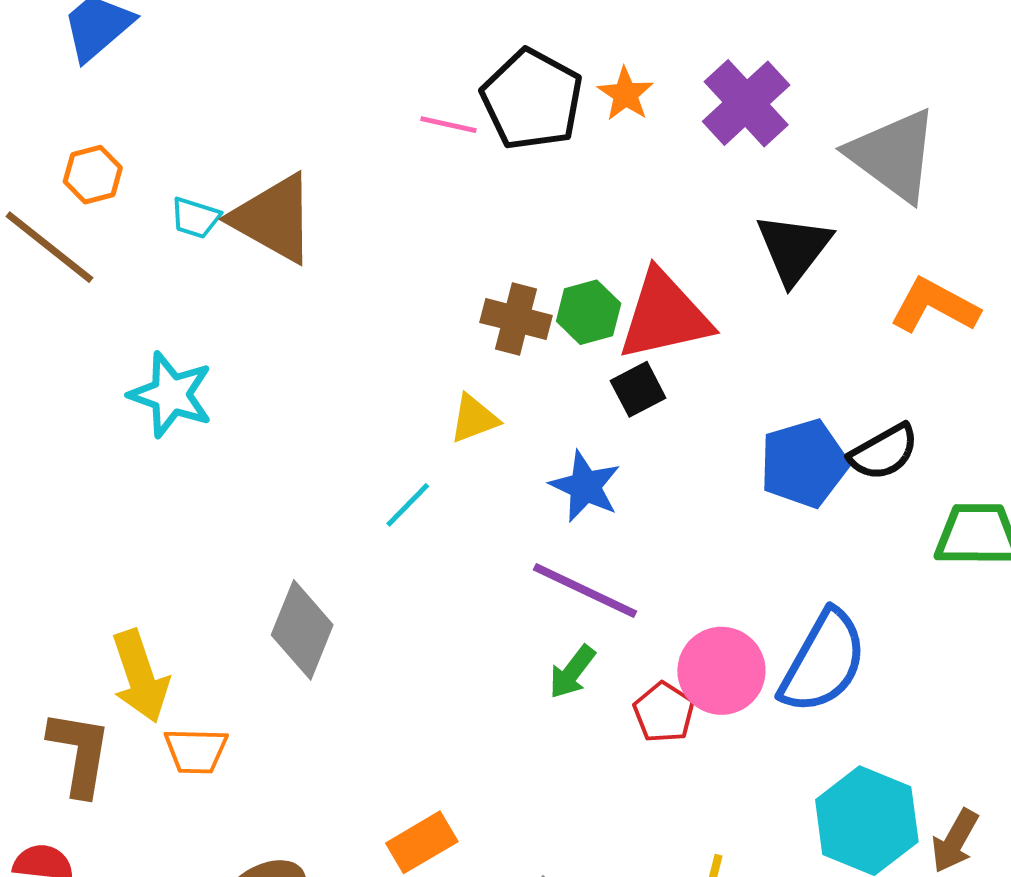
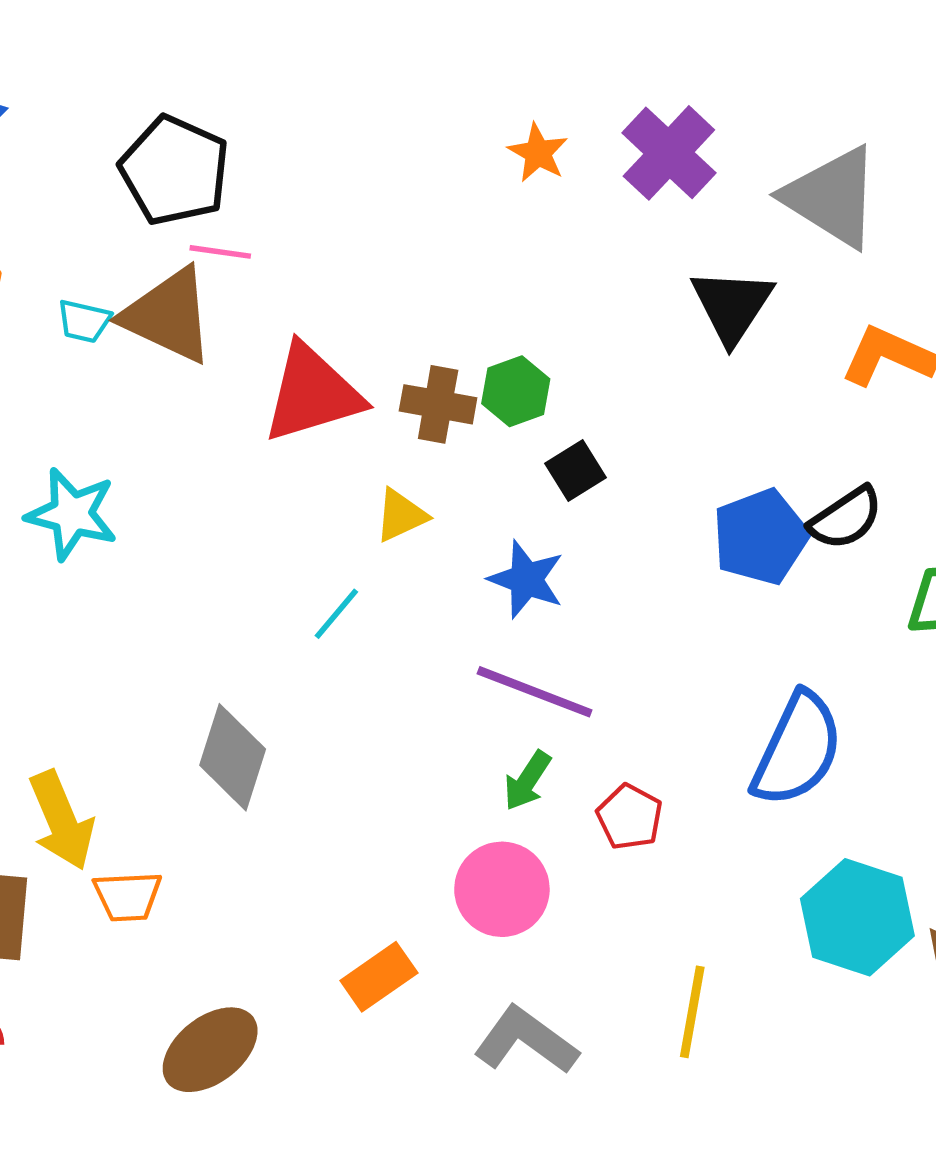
black pentagon: (532, 100) -> (175, 170), moved
pink line: (448, 125) -> (220, 252), moved
red triangle: (664, 316) -> (312, 393), moved
pink circle: (721, 671) -> (502, 889), moved

